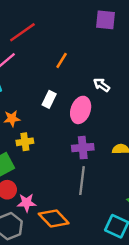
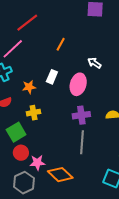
orange star: (12, 119) -> (29, 87), moved

